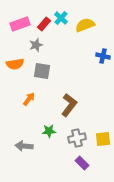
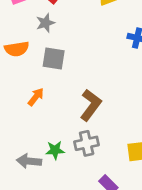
green star: (49, 131) -> (55, 150), moved
gray cross: (77, 138) -> (87, 143), moved

